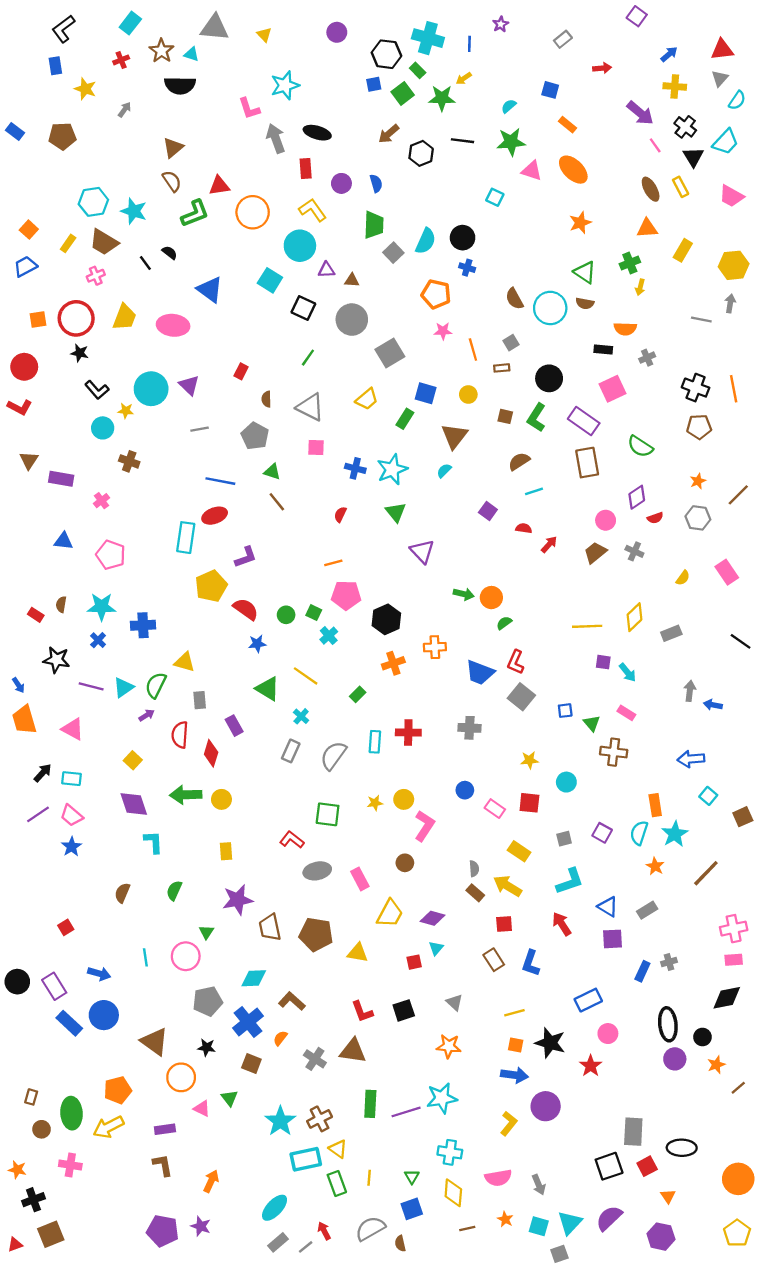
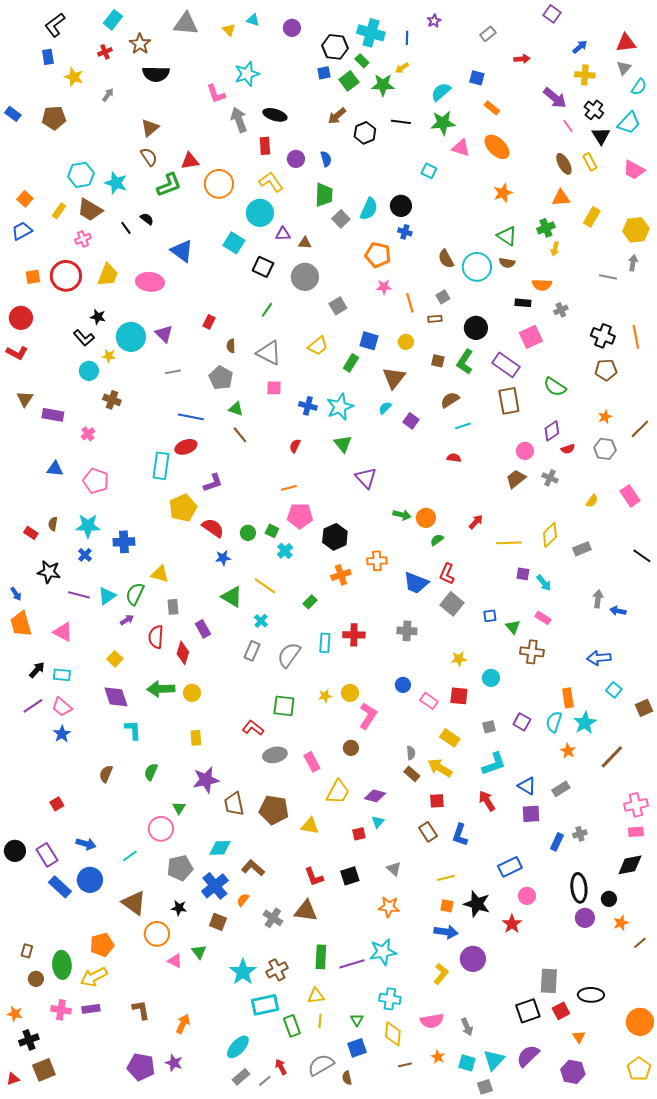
cyan triangle: (191, 54) -> (253, 20), moved
cyan semicircle: (509, 106) -> (441, 92), size x1.5
black star: (80, 353) -> (98, 317), moved
gray square: (390, 353) -> (338, 306), size x0.7
purple square: (488, 511) -> (411, 421), moved
red arrow: (549, 544) -> (476, 522), moved
cyan line: (145, 957) -> (130, 856), moved, turned 63
purple rectangle: (165, 1129) -> (91, 1009), moved
yellow triangle: (338, 1149) -> (316, 996), moved, turned -42

